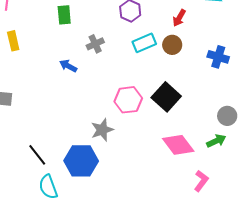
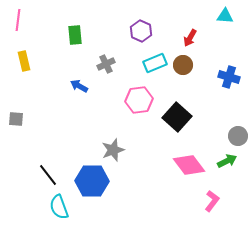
pink hexagon: (128, 100) -> (139, 100), moved

